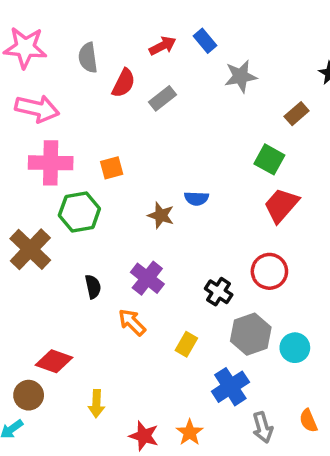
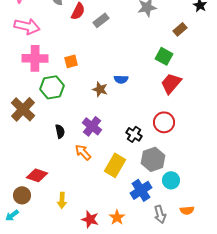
yellow rectangle: (186, 344) -> (115, 165), size x1.6
cyan circle: (295, 348) -> (171, 180), moved
orange semicircle: (308, 421) -> (187, 210), turned -72

